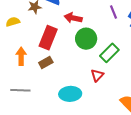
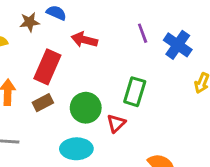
green circle: (86, 39) -> (86, 108), moved
green rectangle: (109, 53) -> (135, 92), turned -30

